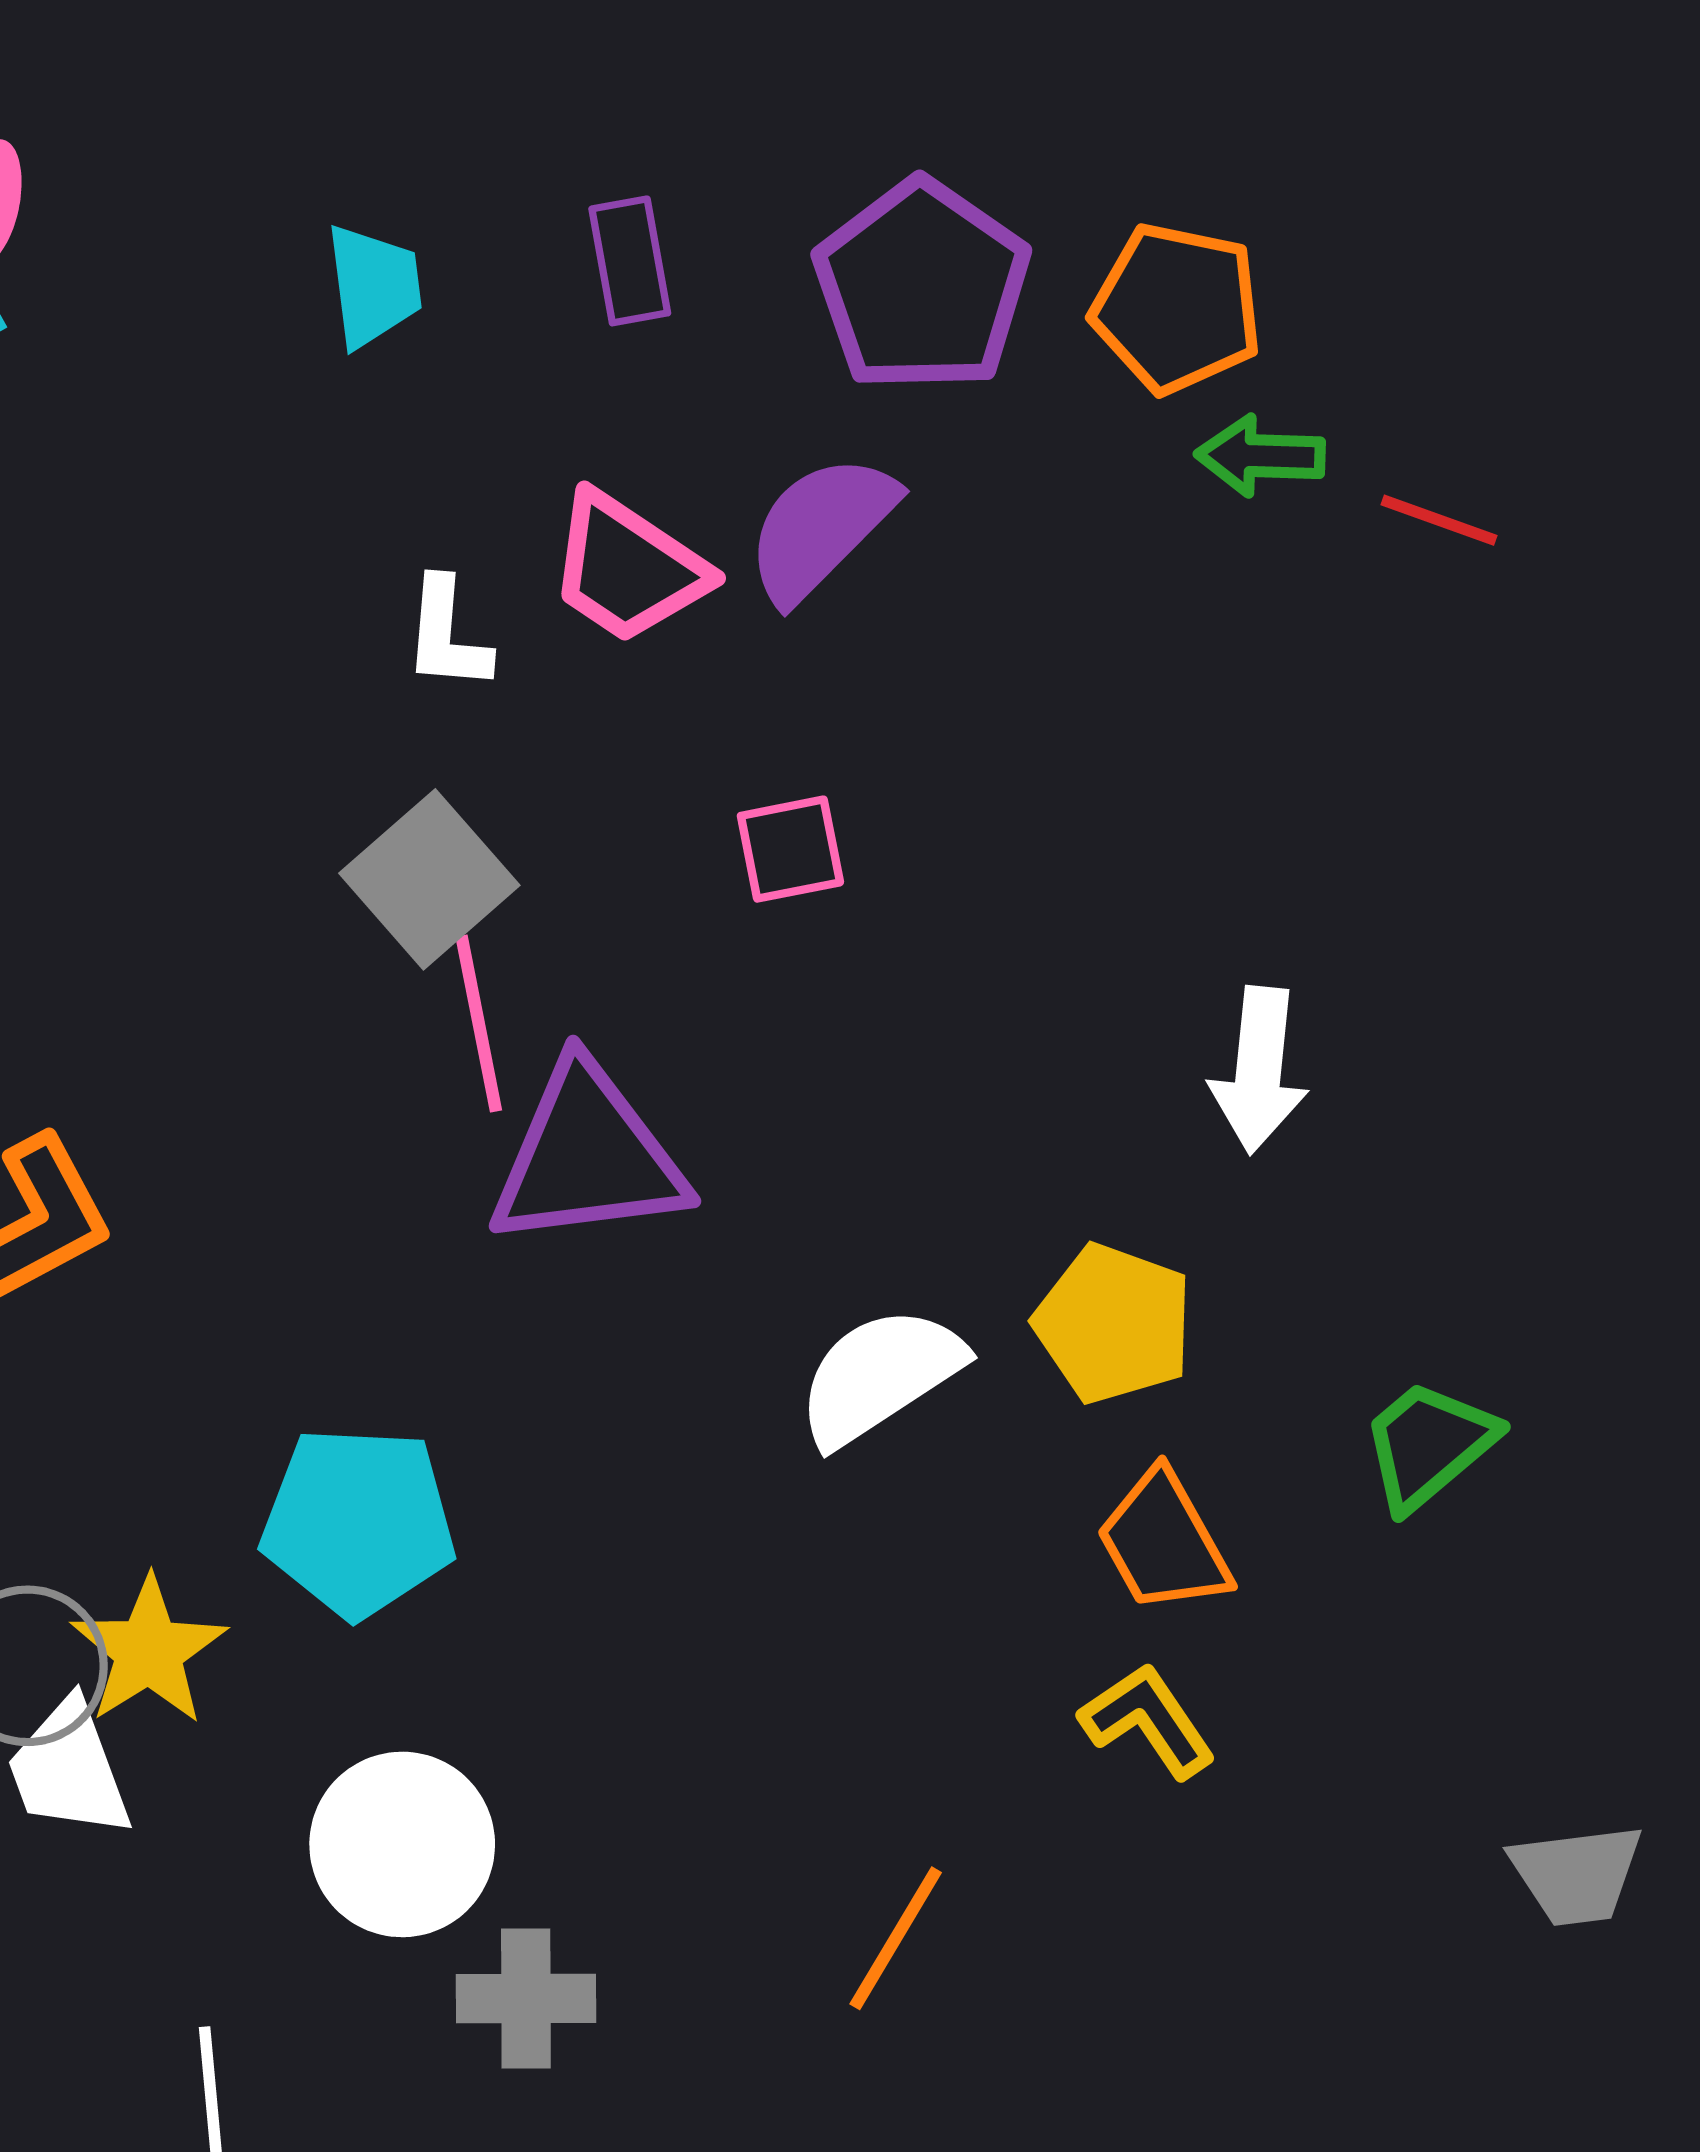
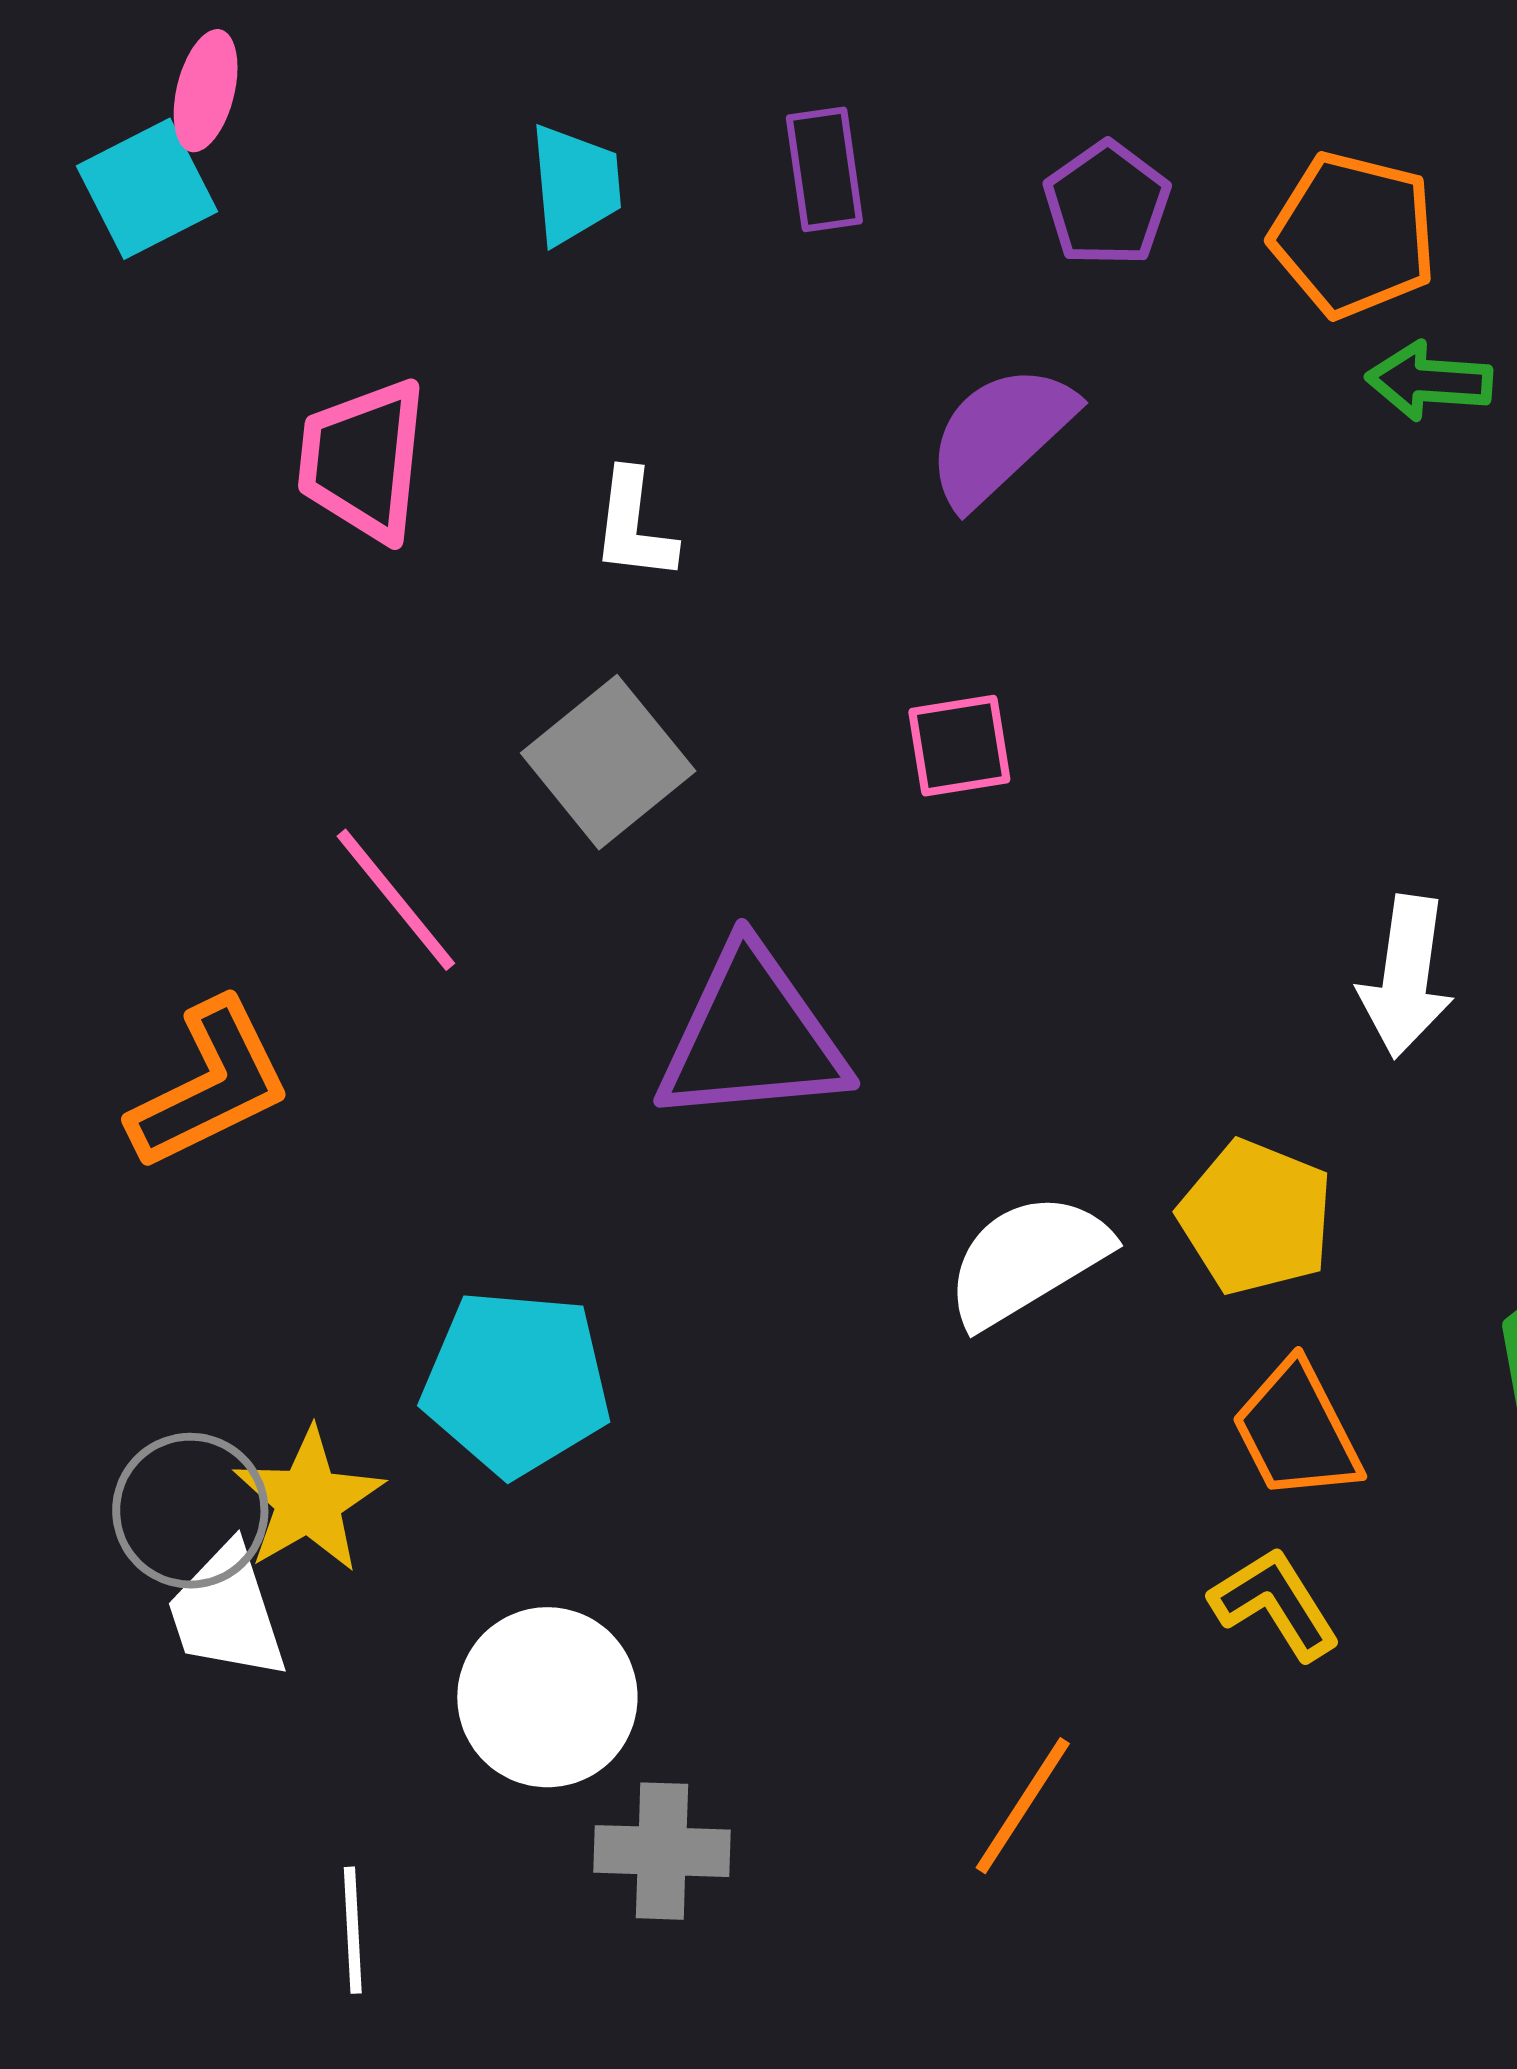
purple pentagon: (922, 286) -> (1107, 204), size x0.6
pink trapezoid: (628, 568) -> (363, 460), moved, turned 60
pink line: (479, 1024) -> (396, 900), moved, turned -30

